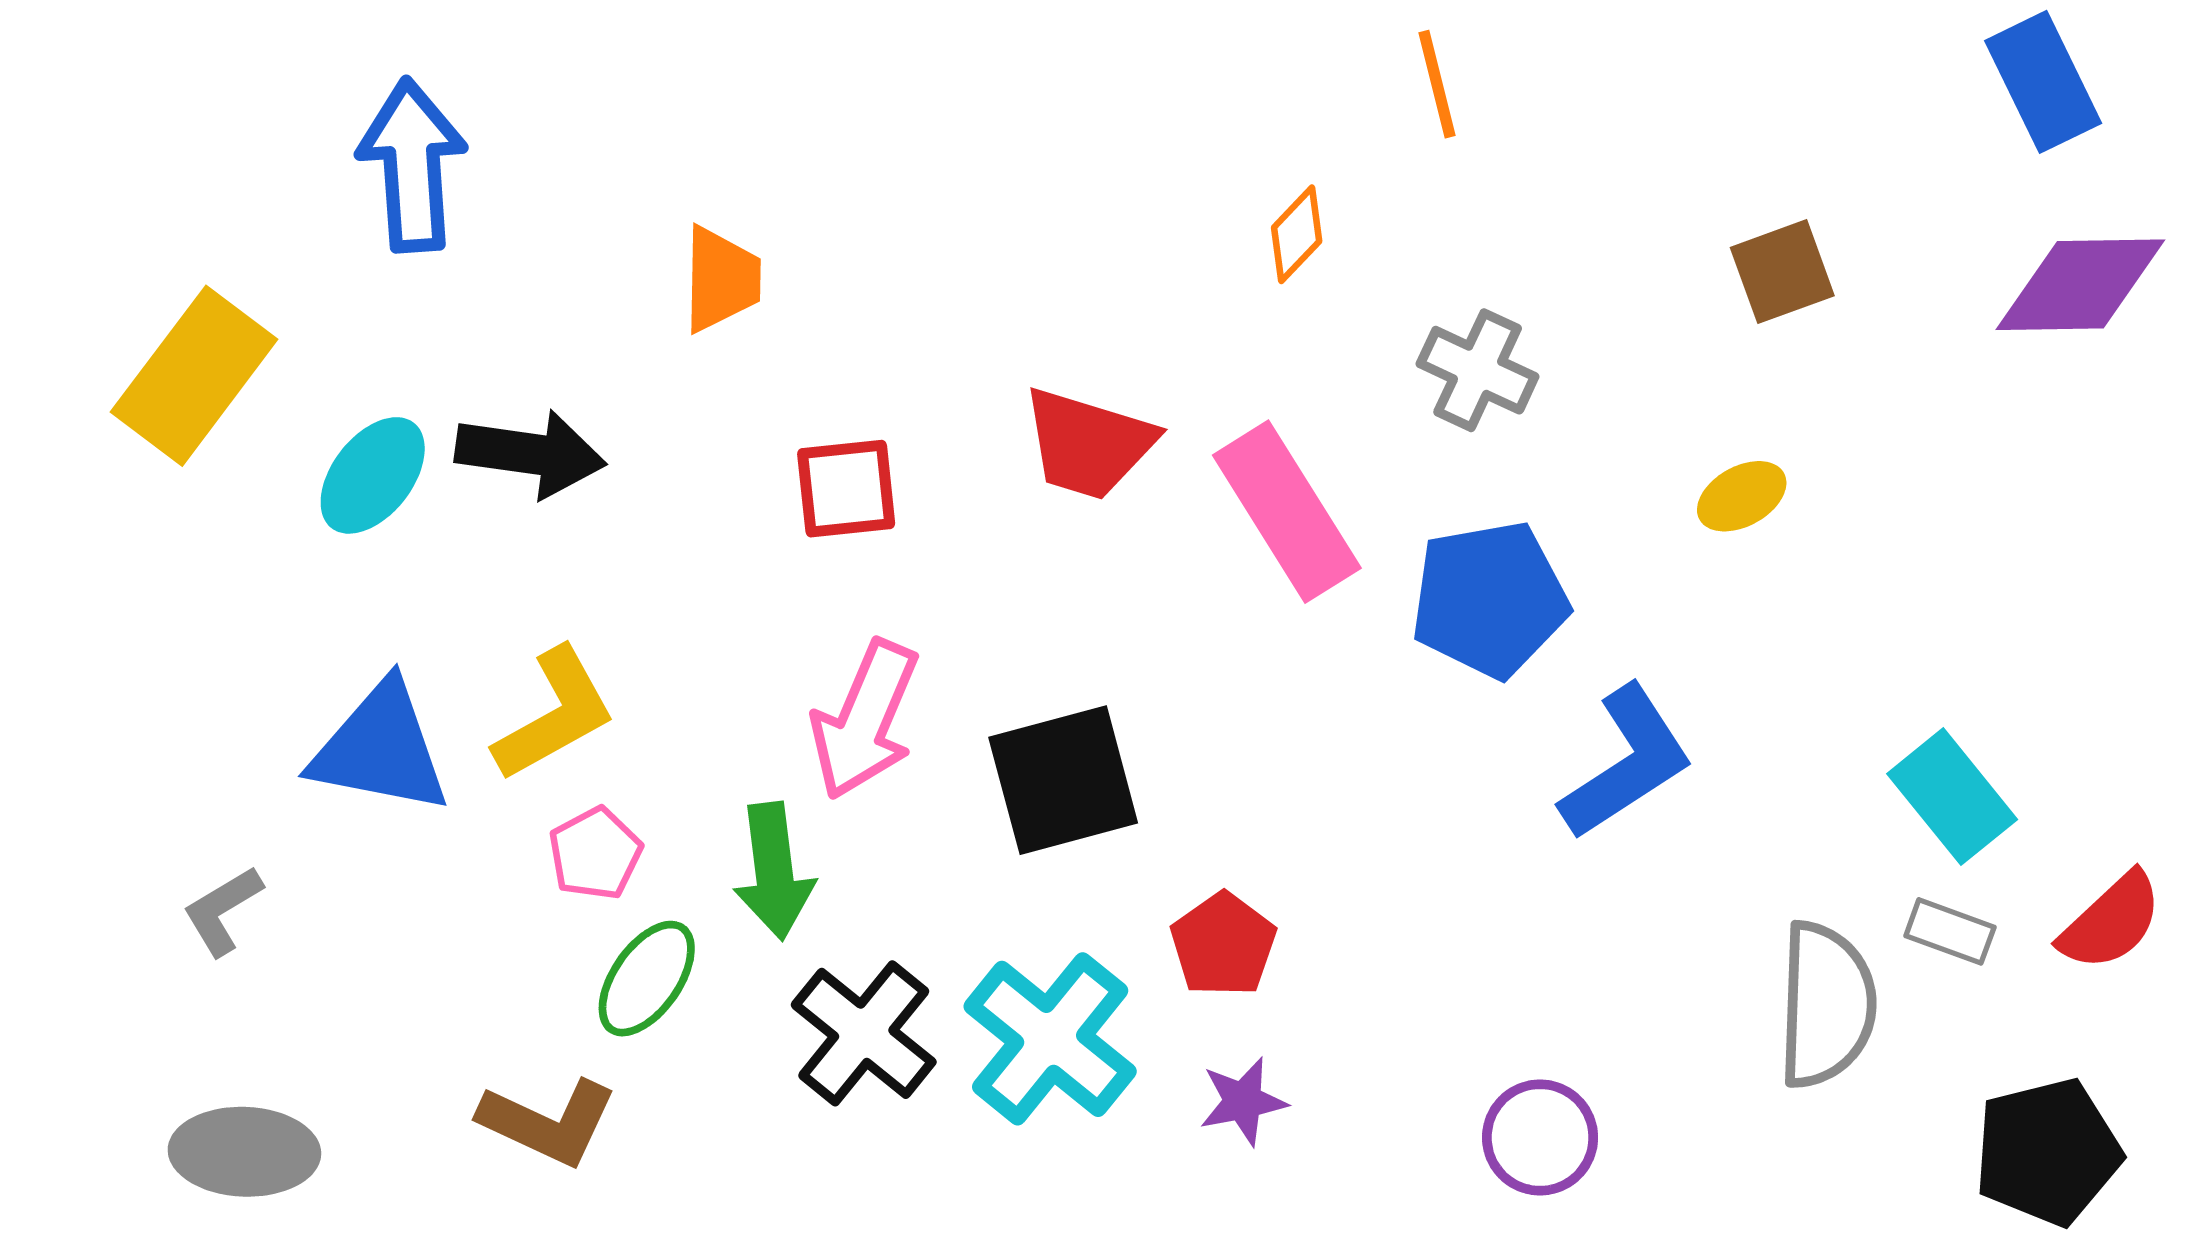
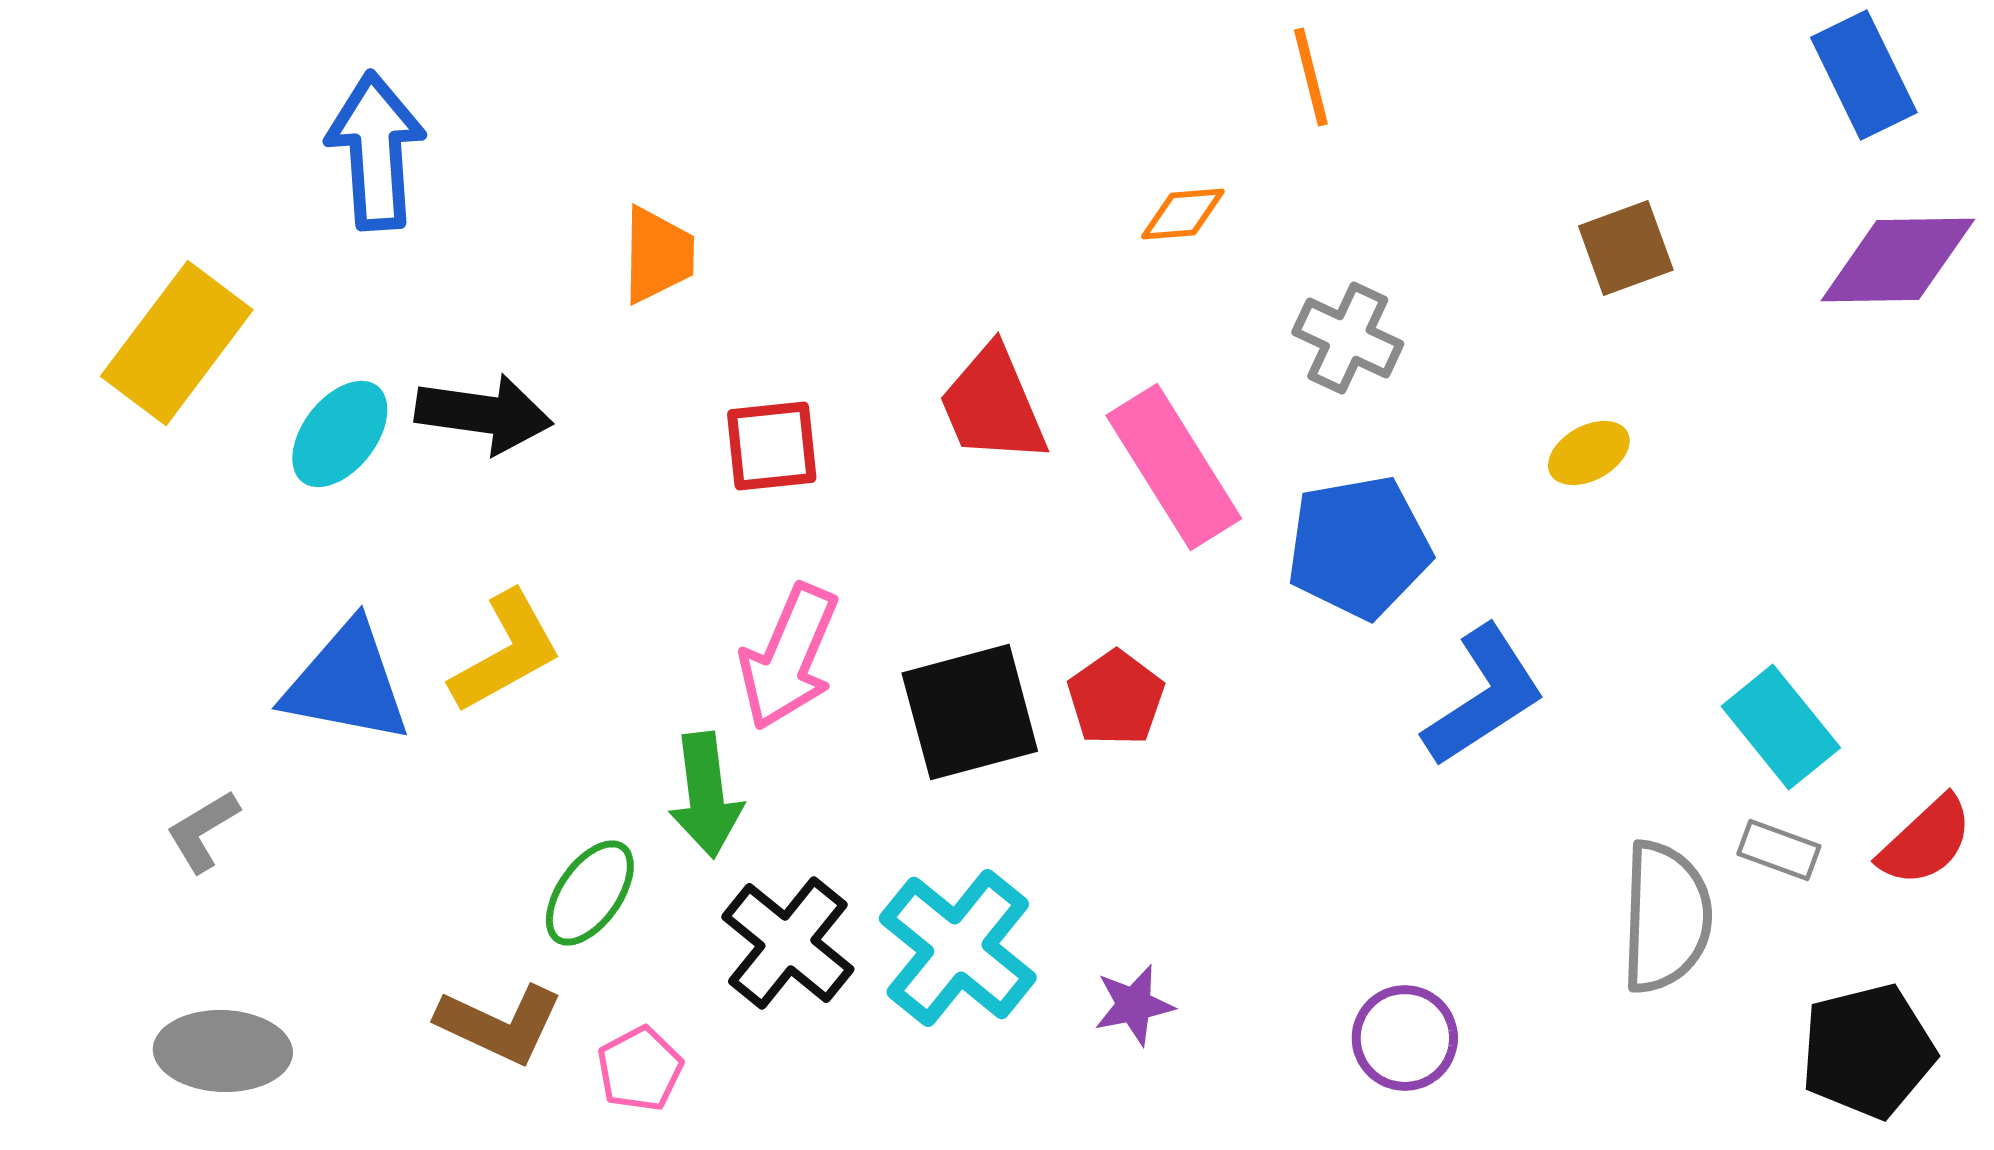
orange diamond: (1297, 234) -> (1183, 214), turned 42
red trapezoid: (1088, 444) -> (993, 405), turned 50
pink pentagon: (595, 854) -> (640, 1069), moved
red pentagon: (1223, 945) -> (1116, 698), moved

